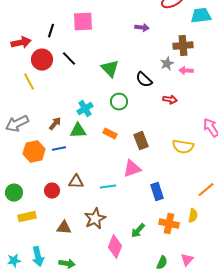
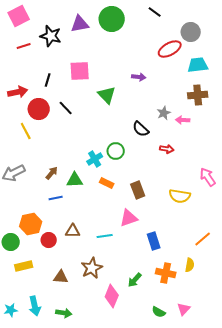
brown cross: (183, 46) -> (198, 95), moved
green triangle: (110, 69) -> (107, 95), moved
cyan cross: (85, 109) -> (95, 159), moved
orange hexagon: (34, 152) -> (31, 224), moved
green semicircle: (162, 263) -> (159, 312), turned 96

